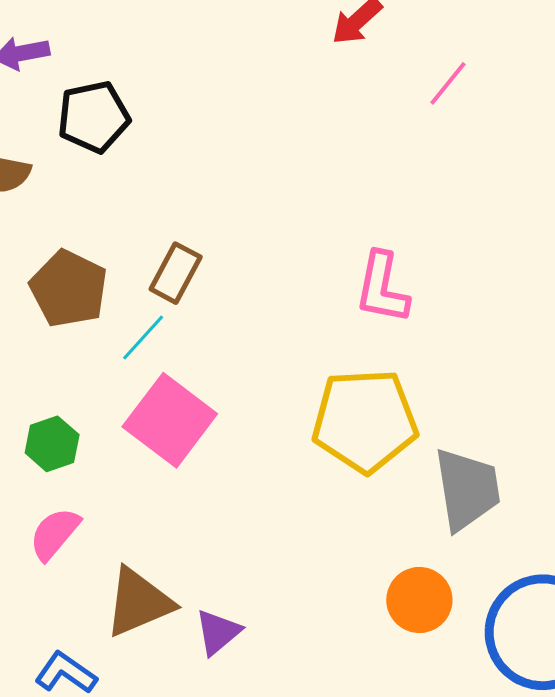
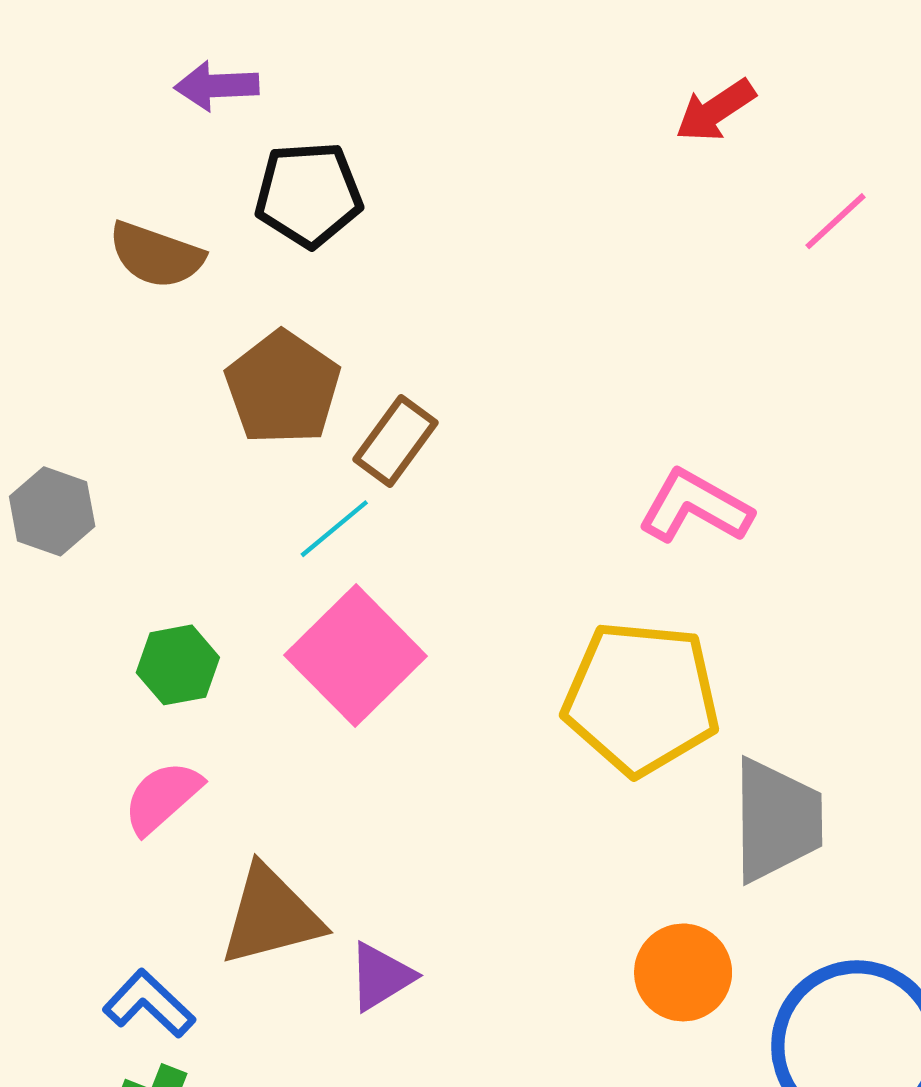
pink L-shape: (382, 288) -> (695, 507), turned 100
brown pentagon: (69, 289) -> (283, 388), moved

